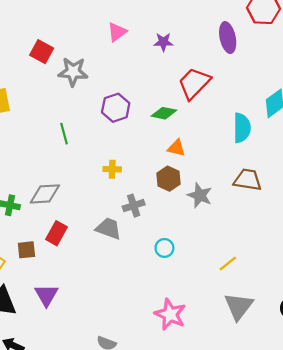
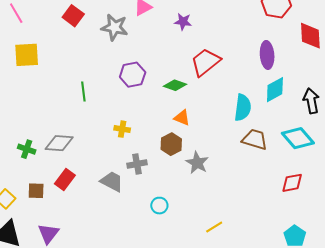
purple ellipse: (228, 38) -> (267, 55), moved
gray star: (73, 72) -> (115, 27), moved
brown trapezoid: (248, 180) -> (255, 139), moved

